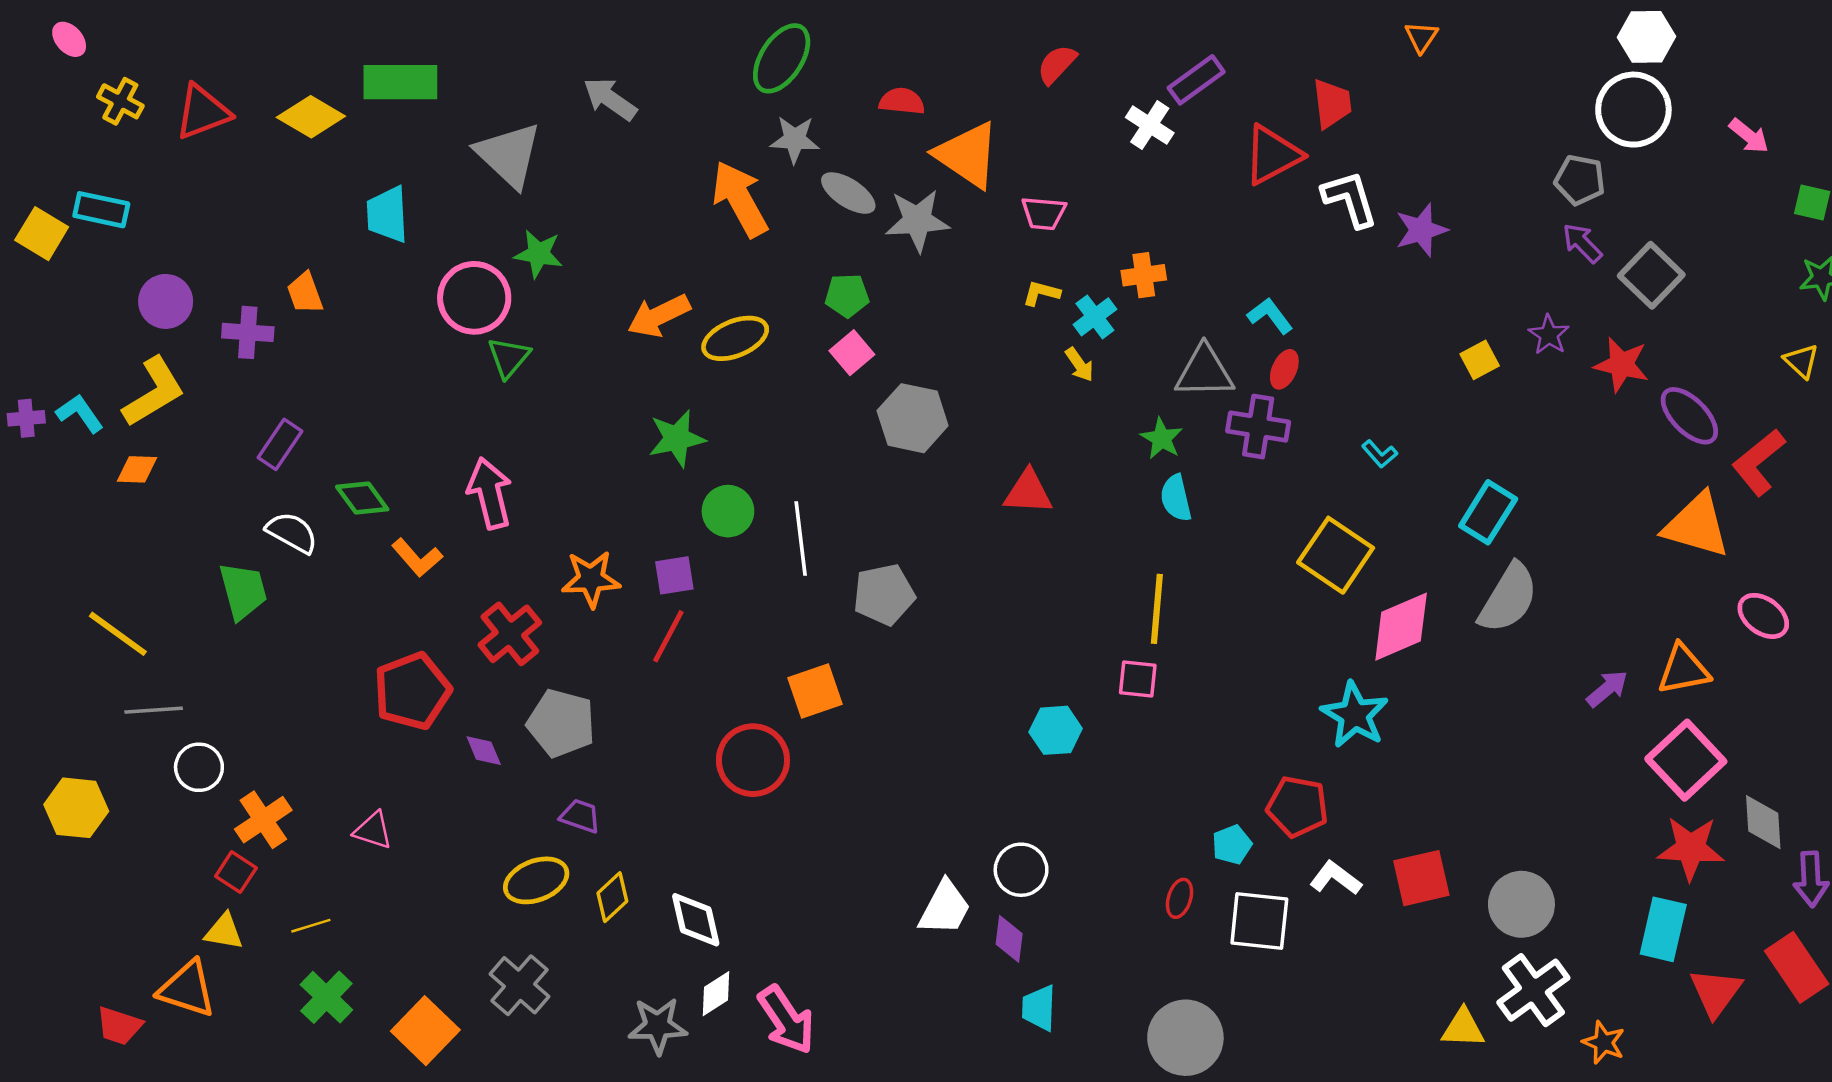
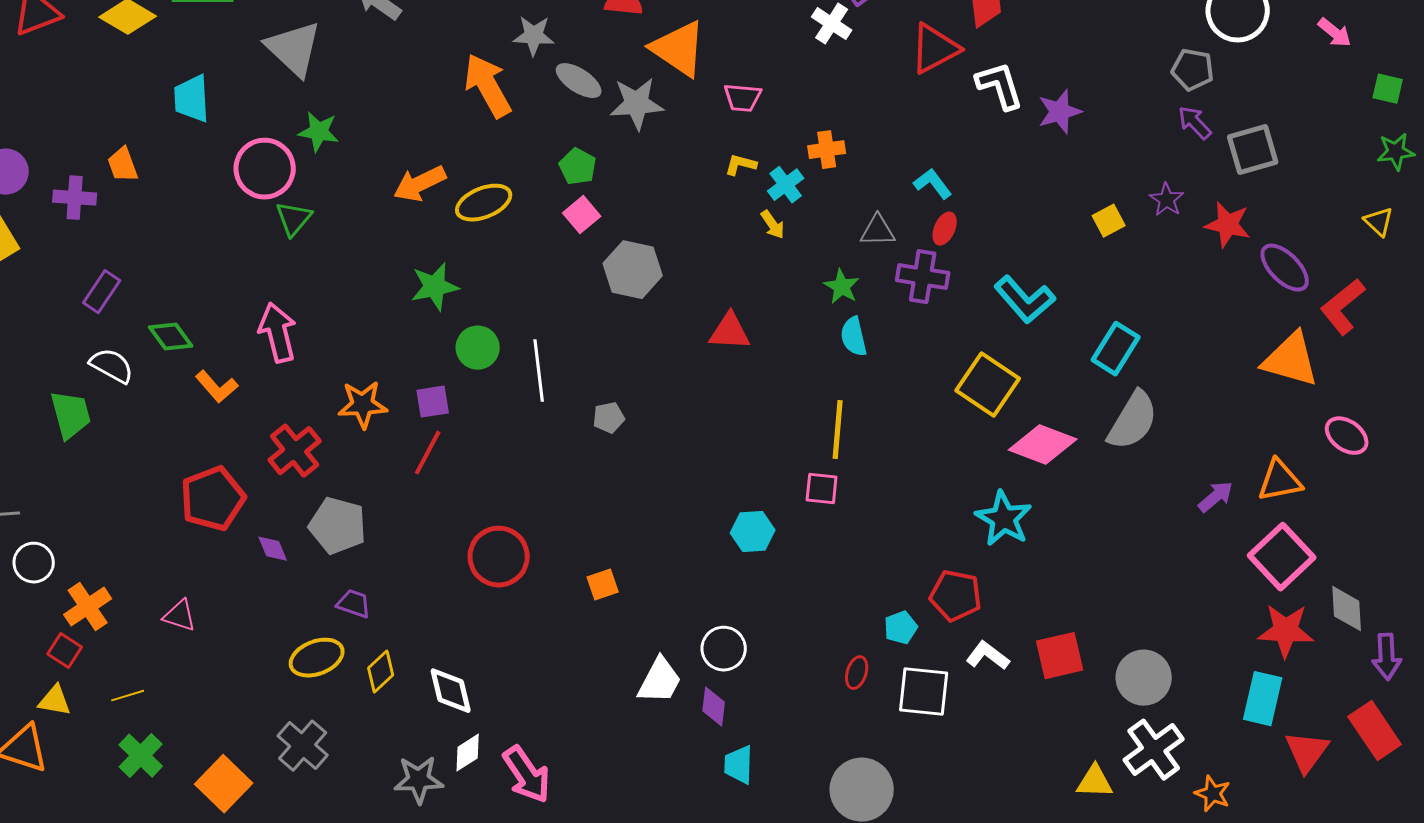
gray square: (1651, 275) -> (1253, 150), turned 30
green pentagon: (847, 295) -> (578, 167), turned 30
gray triangle: (1205, 372) -> (878, 231), size x0.7
cyan L-shape: (1380, 454) -> (1025, 300), size x2.0
gray pentagon: (884, 595) -> (609, 418), size x0.6
pink diamond: (1401, 627) -> (1043, 445), turned 44
orange square: (815, 691) -> (603, 585), moved, size x0.7

